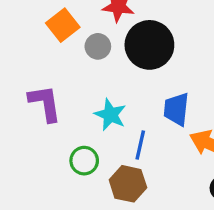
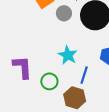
purple L-shape: (45, 103) -> (22, 67), moved

